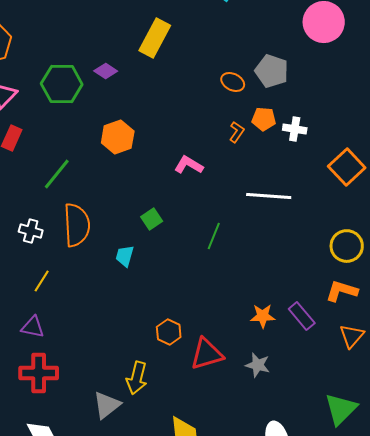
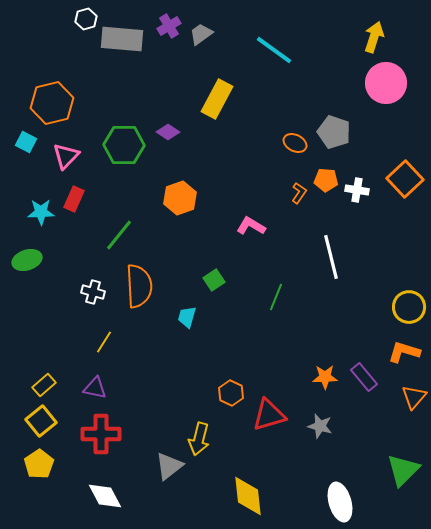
orange square: (347, 167) -> (405, 179), moved
white line: (269, 196) -> (331, 257), turned 72

